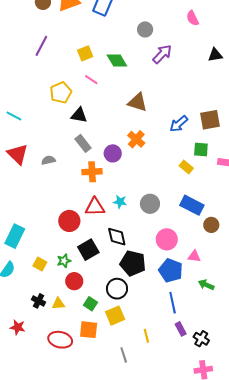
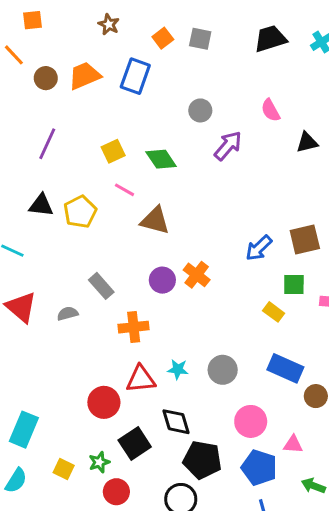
pink semicircle: (192, 18) -> (271, 110), moved
brown triangle: (138, 102) -> (155, 220), moved
black triangle: (79, 115) -> (41, 205), moved
gray rectangle: (83, 143) -> (101, 286), moved
purple circle: (113, 153) -> (162, 280), moved

